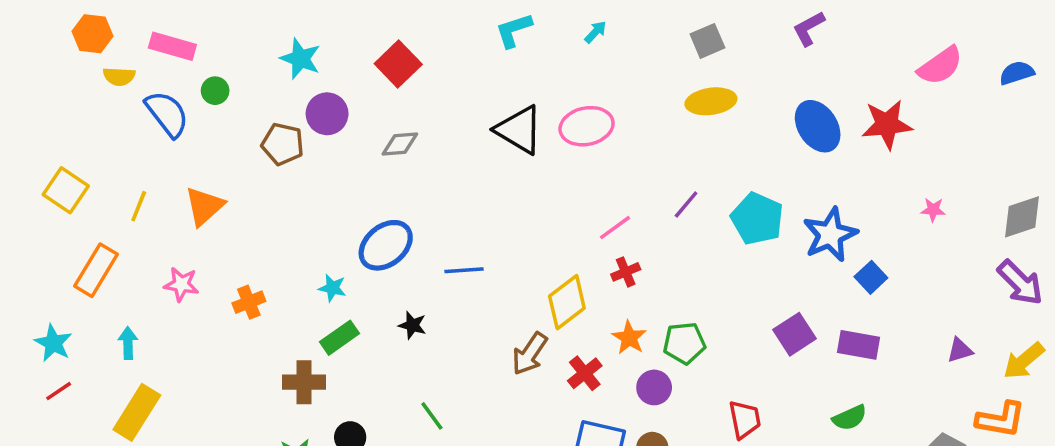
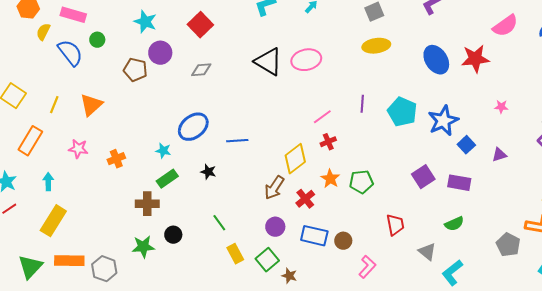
yellow semicircle: (119, 76) -> (43, 32), turned 114
purple line: (686, 204) -> (362, 104), turned -36
purple triangle: (960, 350) -> (499, 155), moved
purple circle: (654, 387) -> (275, 227), moved

